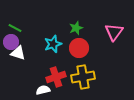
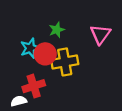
red circle: (79, 48) -> (45, 54), moved
yellow cross: (83, 77) -> (65, 62), moved

